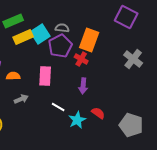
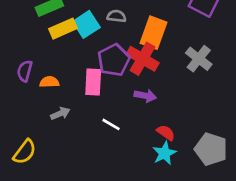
purple pentagon: (60, 46) -> (114, 60), moved
red cross: (81, 59) -> (143, 59), size x1.6
gray cross: (133, 59) -> (199, 59), moved
purple arrow: (83, 86) -> (145, 96), turned -84
cyan star: (77, 120) -> (164, 153), moved

